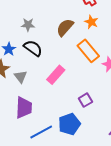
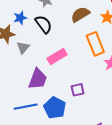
purple trapezoid: (24, 108) -> (38, 79), moved
blue pentagon: (69, 124) -> (55, 108), turned 30

